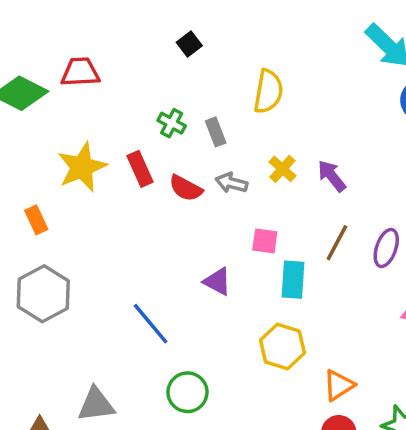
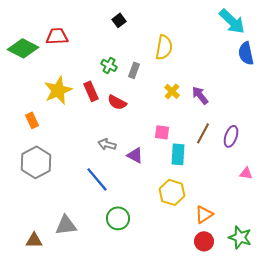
gray rectangle: (216, 132) -> (134, 70), turned 42
gray arrow: (231, 183) -> (107, 144), moved

